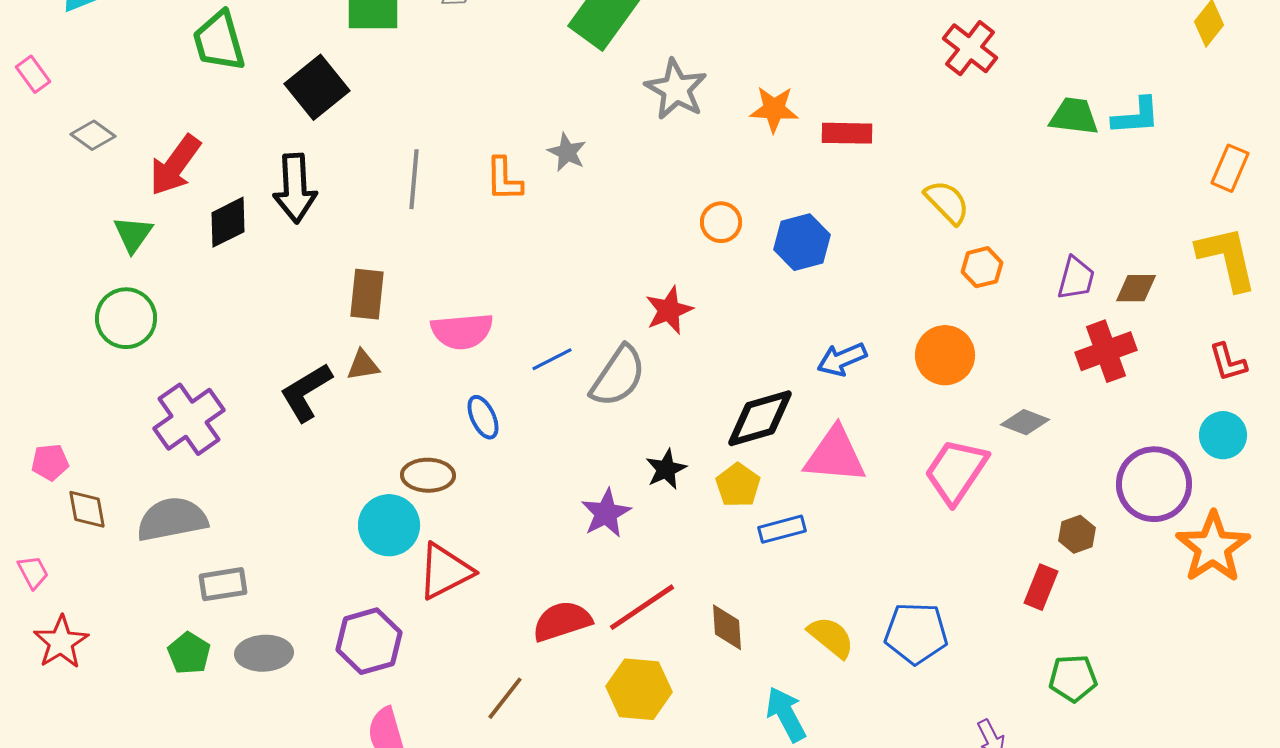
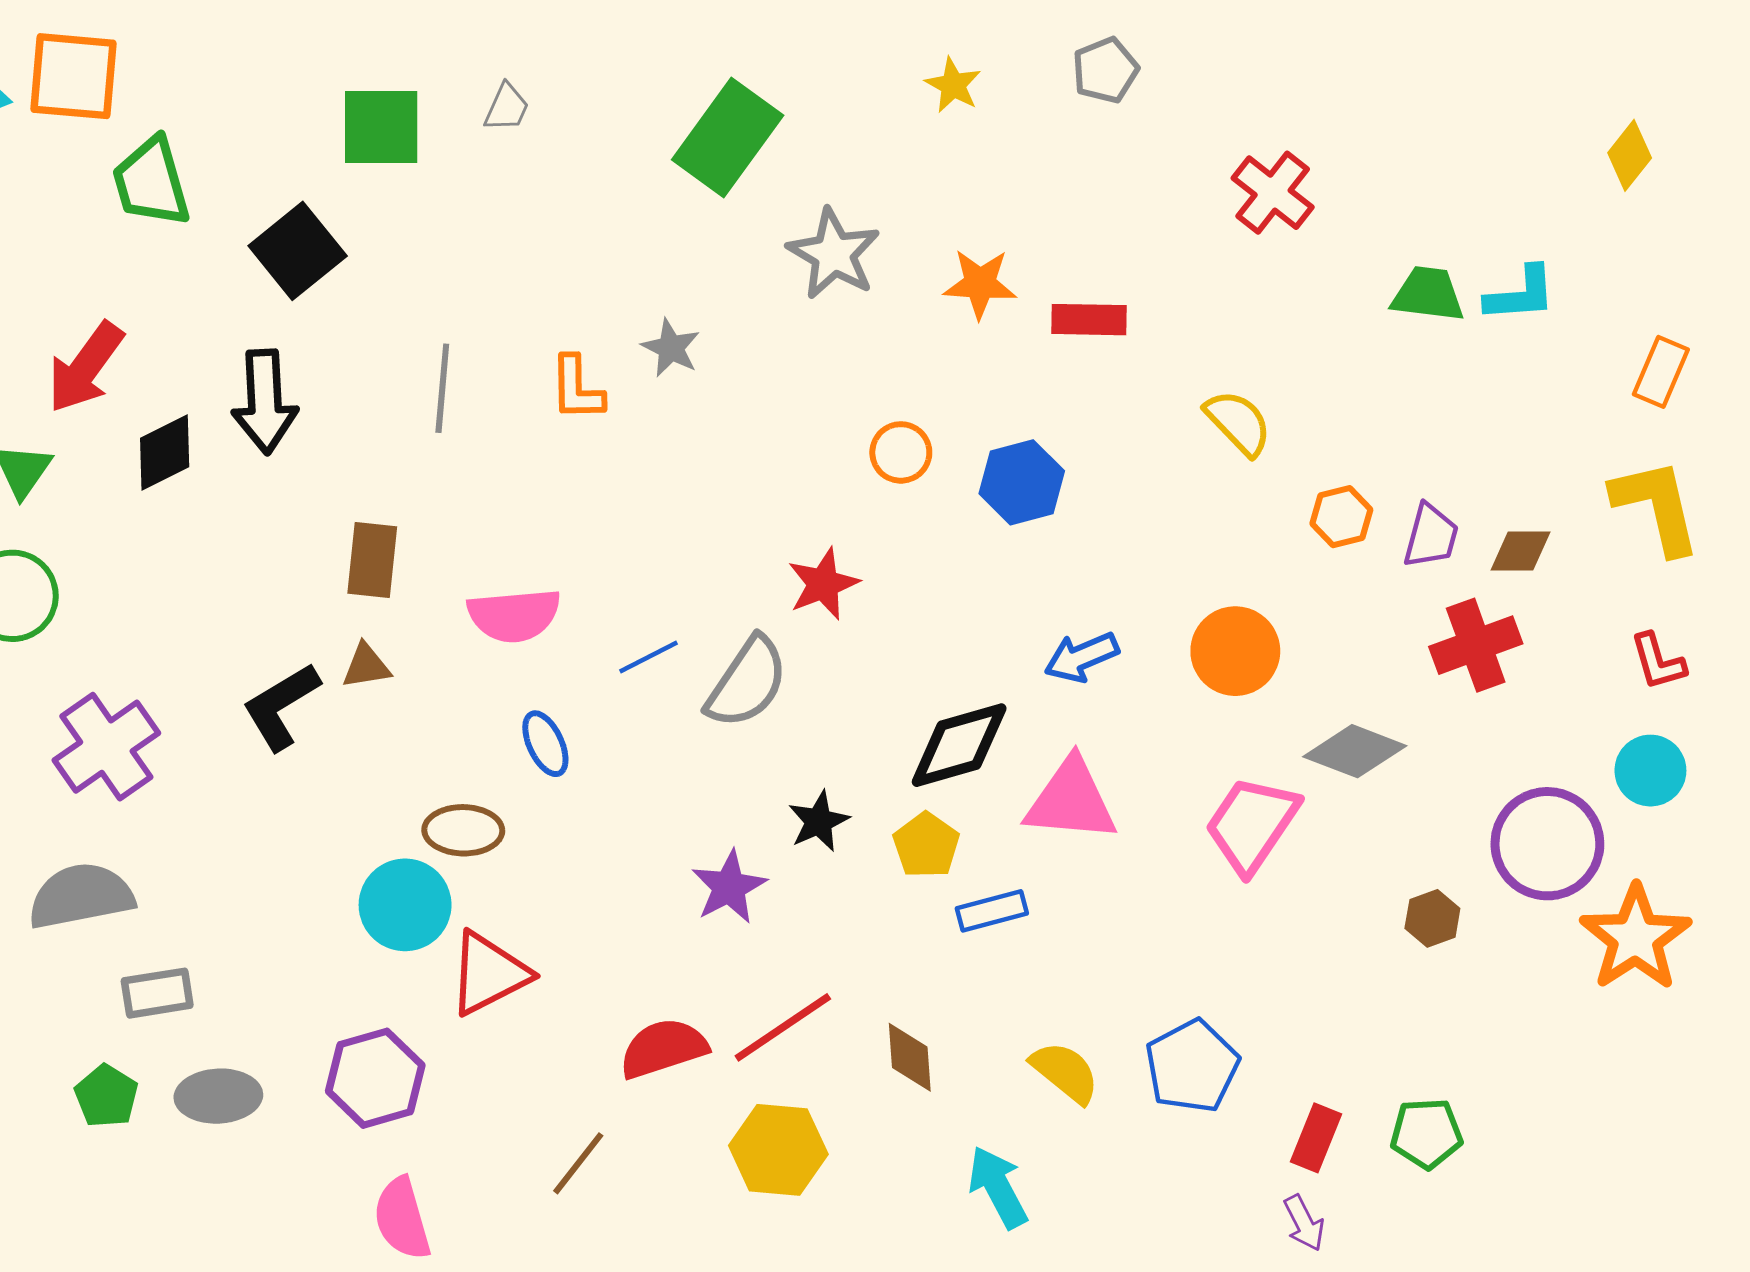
orange hexagon: (982, 267) -> (1341, 517), moved
gray diamond: (1025, 422) -> (1355, 751), size x1.4
red rectangle: (1041, 587) -> (1316, 1138), moved
blue pentagon: (916, 633) -> (1192, 1066), turned -30

